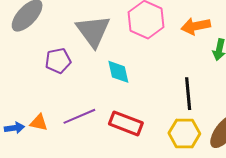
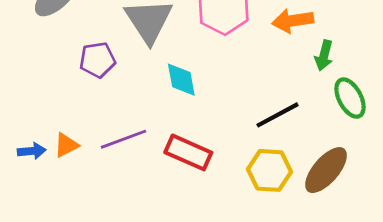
black line: (188, 94) -> (277, 115), turned 64
orange triangle: (39, 123) -> (66, 145), turned -42

